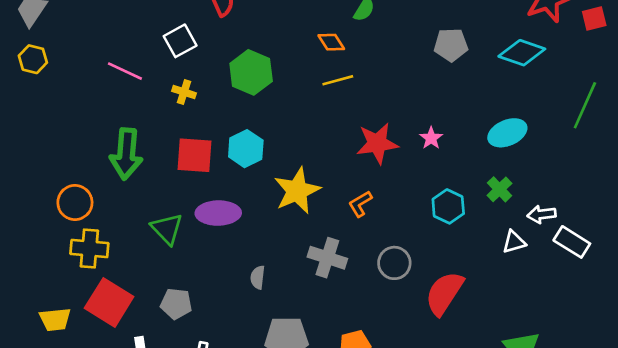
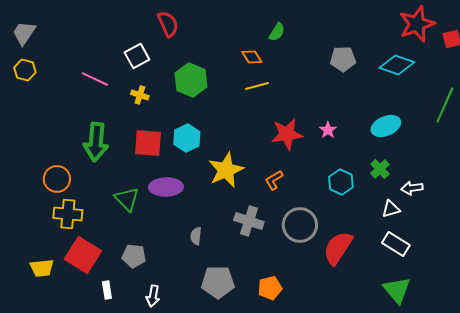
white rectangle: (572, 242) -> (396, 244), moved
gray circle: (394, 263) -> (300, 225), size x1.4

